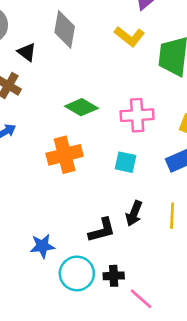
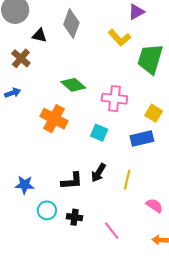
black triangle: (27, 52) -> (39, 35), turned -35
orange cross: (65, 155) -> (54, 119), turned 32
cyan circle: (77, 273) -> (47, 210), size x0.7
pink line: (141, 299) -> (112, 231), moved

